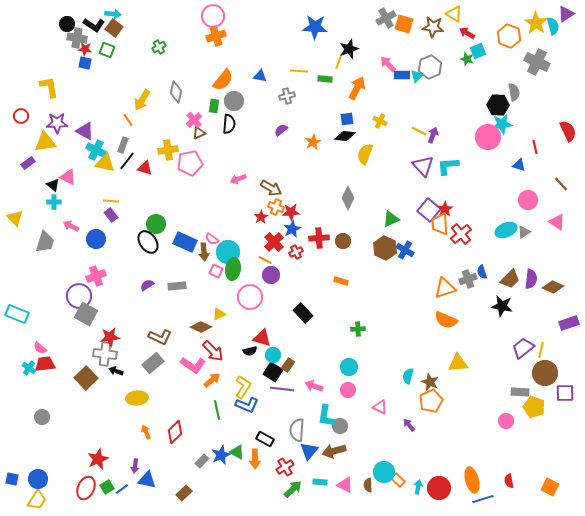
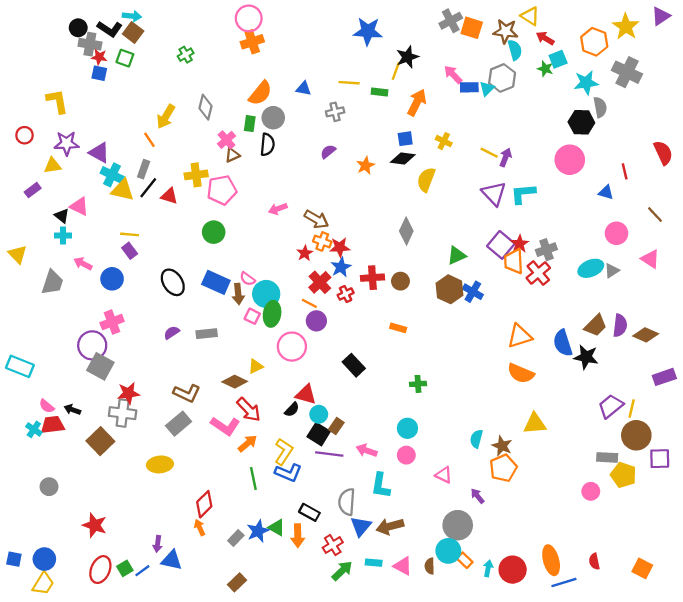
cyan semicircle: (553, 26) -> (515, 50), moved
cyan star: (502, 124) -> (586, 83), moved
yellow triangle: (45, 142) -> (53, 166), size x0.7
green circle: (156, 224) -> (214, 232), moved
blue semicircle: (482, 272) -> (563, 343), moved, size x1.6
gray cross: (468, 279) -> (546, 250), moved
black semicircle: (250, 351) -> (292, 410), turned -32
black arrow: (116, 371) -> (72, 410), moved
gray circle: (340, 426) -> (458, 525), moved, size x1.6
orange arrow: (146, 432) -> (200, 528), moved
red star: (98, 459) -> (95, 525), moved, turned -30
brown rectangle: (184, 493) -> (237, 582), moved

